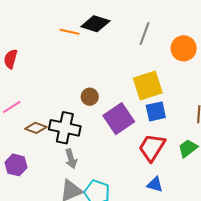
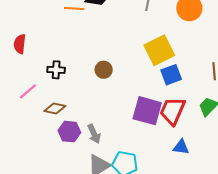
purple square: (119, 119) -> (147, 111), moved, turned -32
black cross: (65, 128) -> (56, 70), moved, size x0.6
purple hexagon: (16, 165) -> (69, 132), moved

